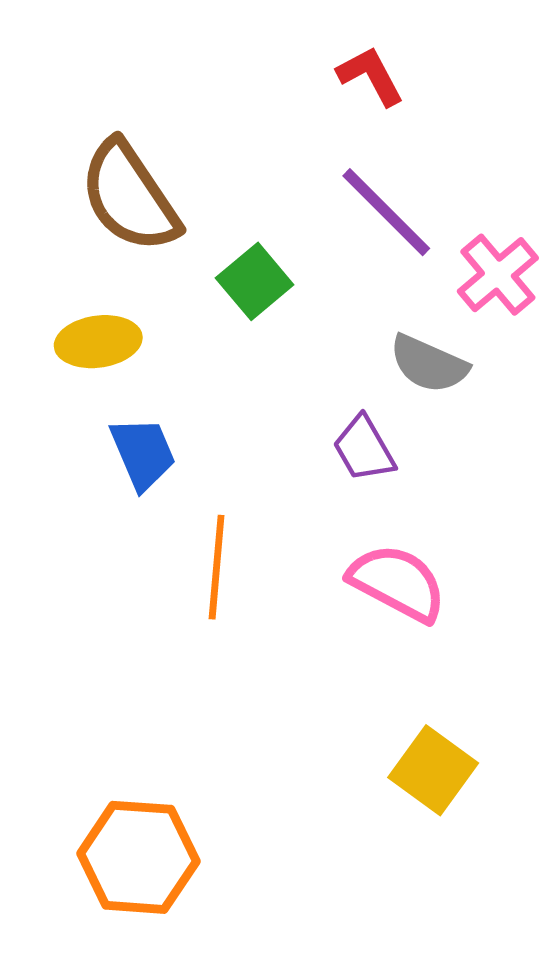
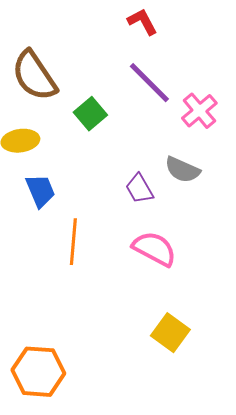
gray semicircle: (429, 364) -> (182, 170), moved

